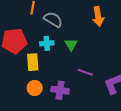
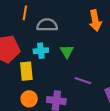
gray semicircle: (53, 19) -> (47, 25), turned -30

